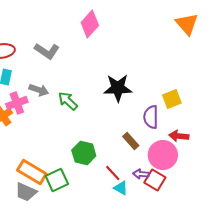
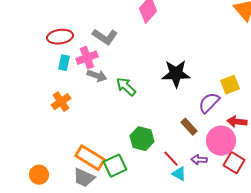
pink cross: (17, 103) -> (87, 58), moved
purple semicircle: (151, 117) -> (209, 103), turned 45
red square: (155, 180) -> (234, 163), moved

